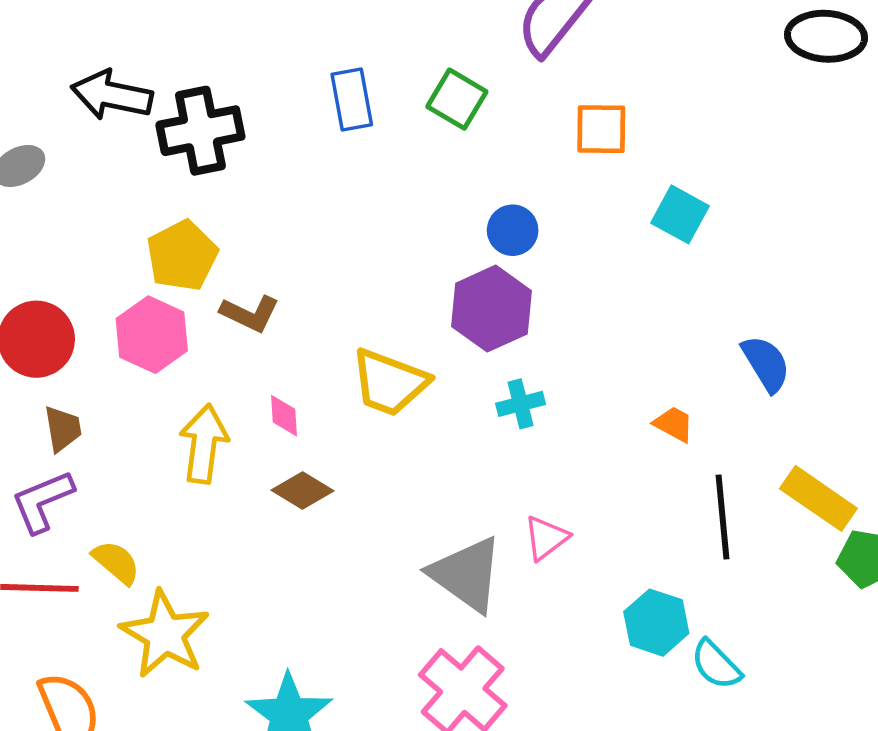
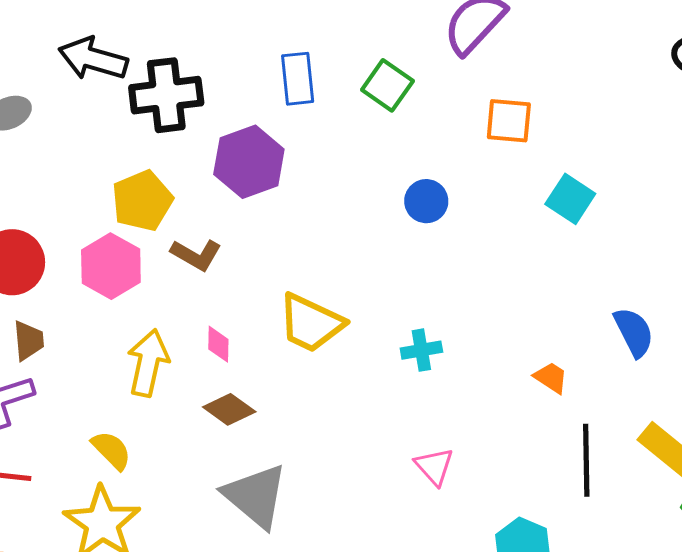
purple hexagon: (492, 309) -> (249, 162), moved
pink triangle: (546, 538) -> (434, 466), turned -39
yellow semicircle: (116, 562) -> (111, 450), moved
gray triangle: (466, 574) -> (256, 496), moved

